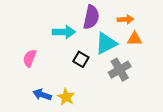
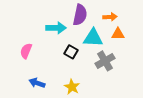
cyan triangle: (106, 43) -> (93, 38), turned 30
yellow star: (66, 97) -> (72, 87), moved

